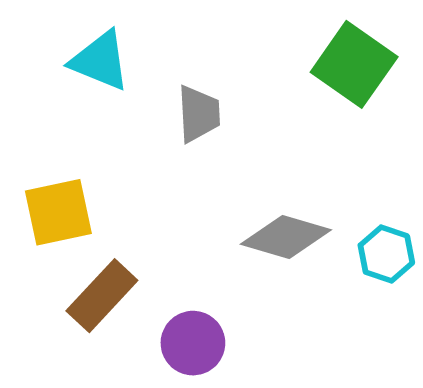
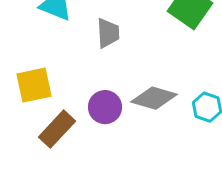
purple circle: (193, 343) -> (105, 107), moved

